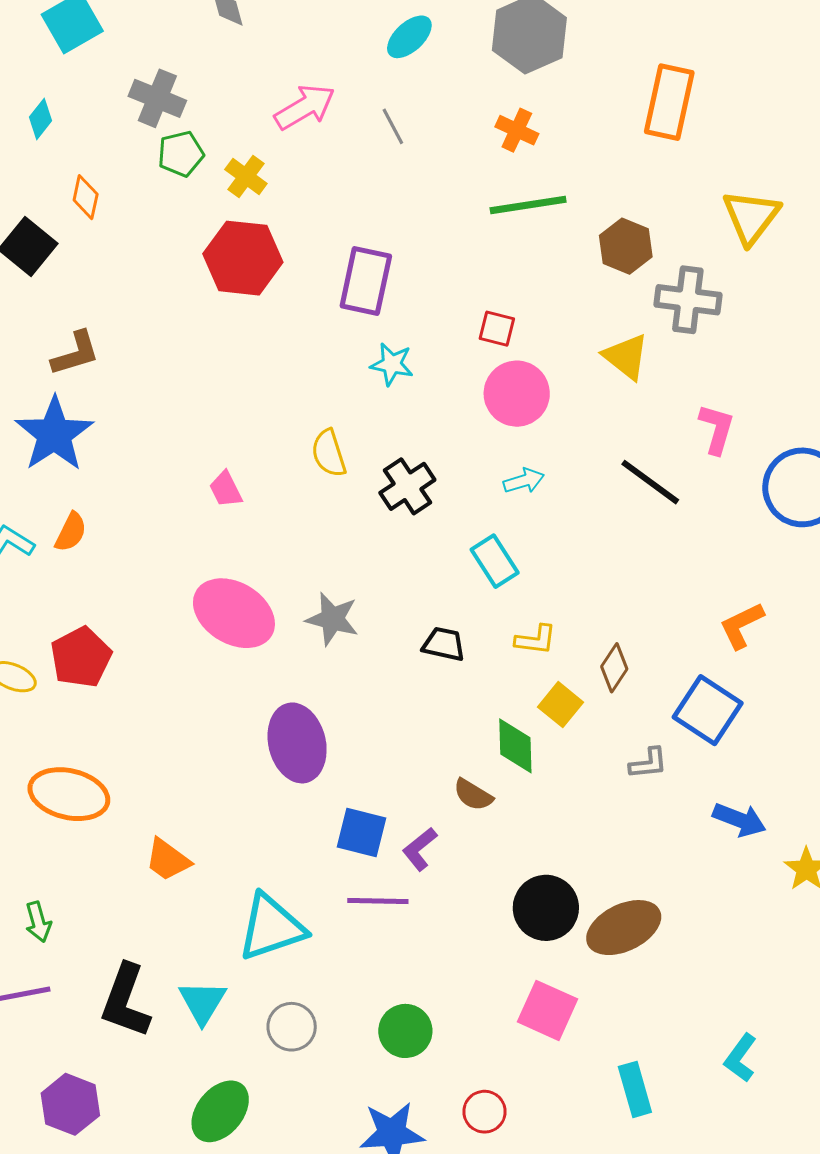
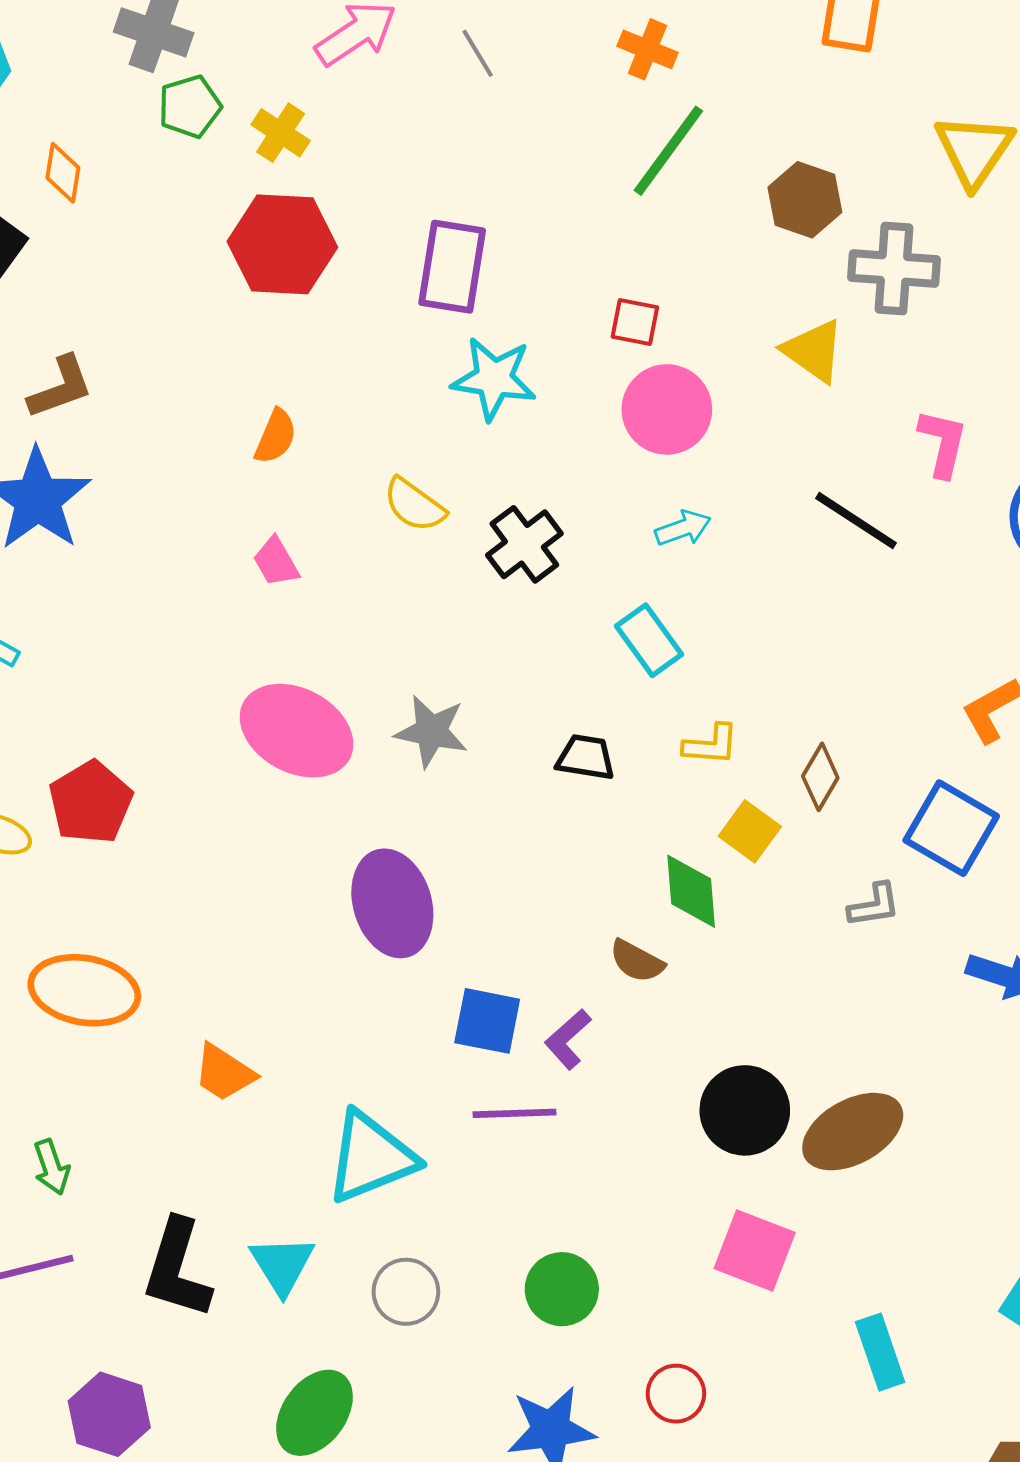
green line: (528, 205) -> (668, 151), turned -42
cyan star: (392, 364) -> (494, 379), size x1.4
yellow semicircle: (329, 453) -> (414, 505), turned -33
orange semicircle: (71, 532) -> (276, 436), moved

